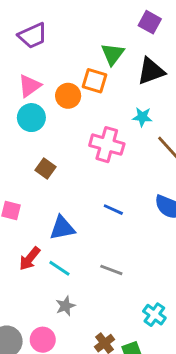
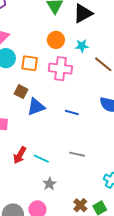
orange square: (95, 81) -> (30, 63), moved
orange circle: (68, 96) -> (56, 40), moved
blue triangle: (62, 228) -> (36, 107), moved

